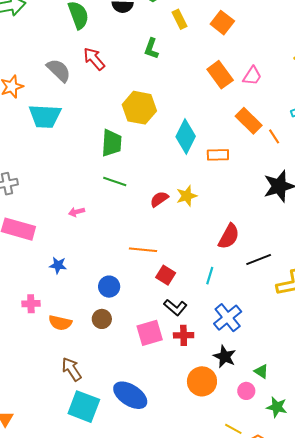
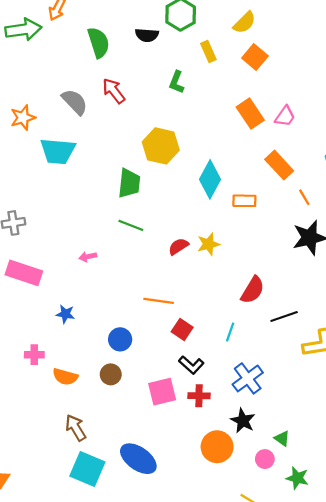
orange line: (274, 136) -> (304, 197), moved

